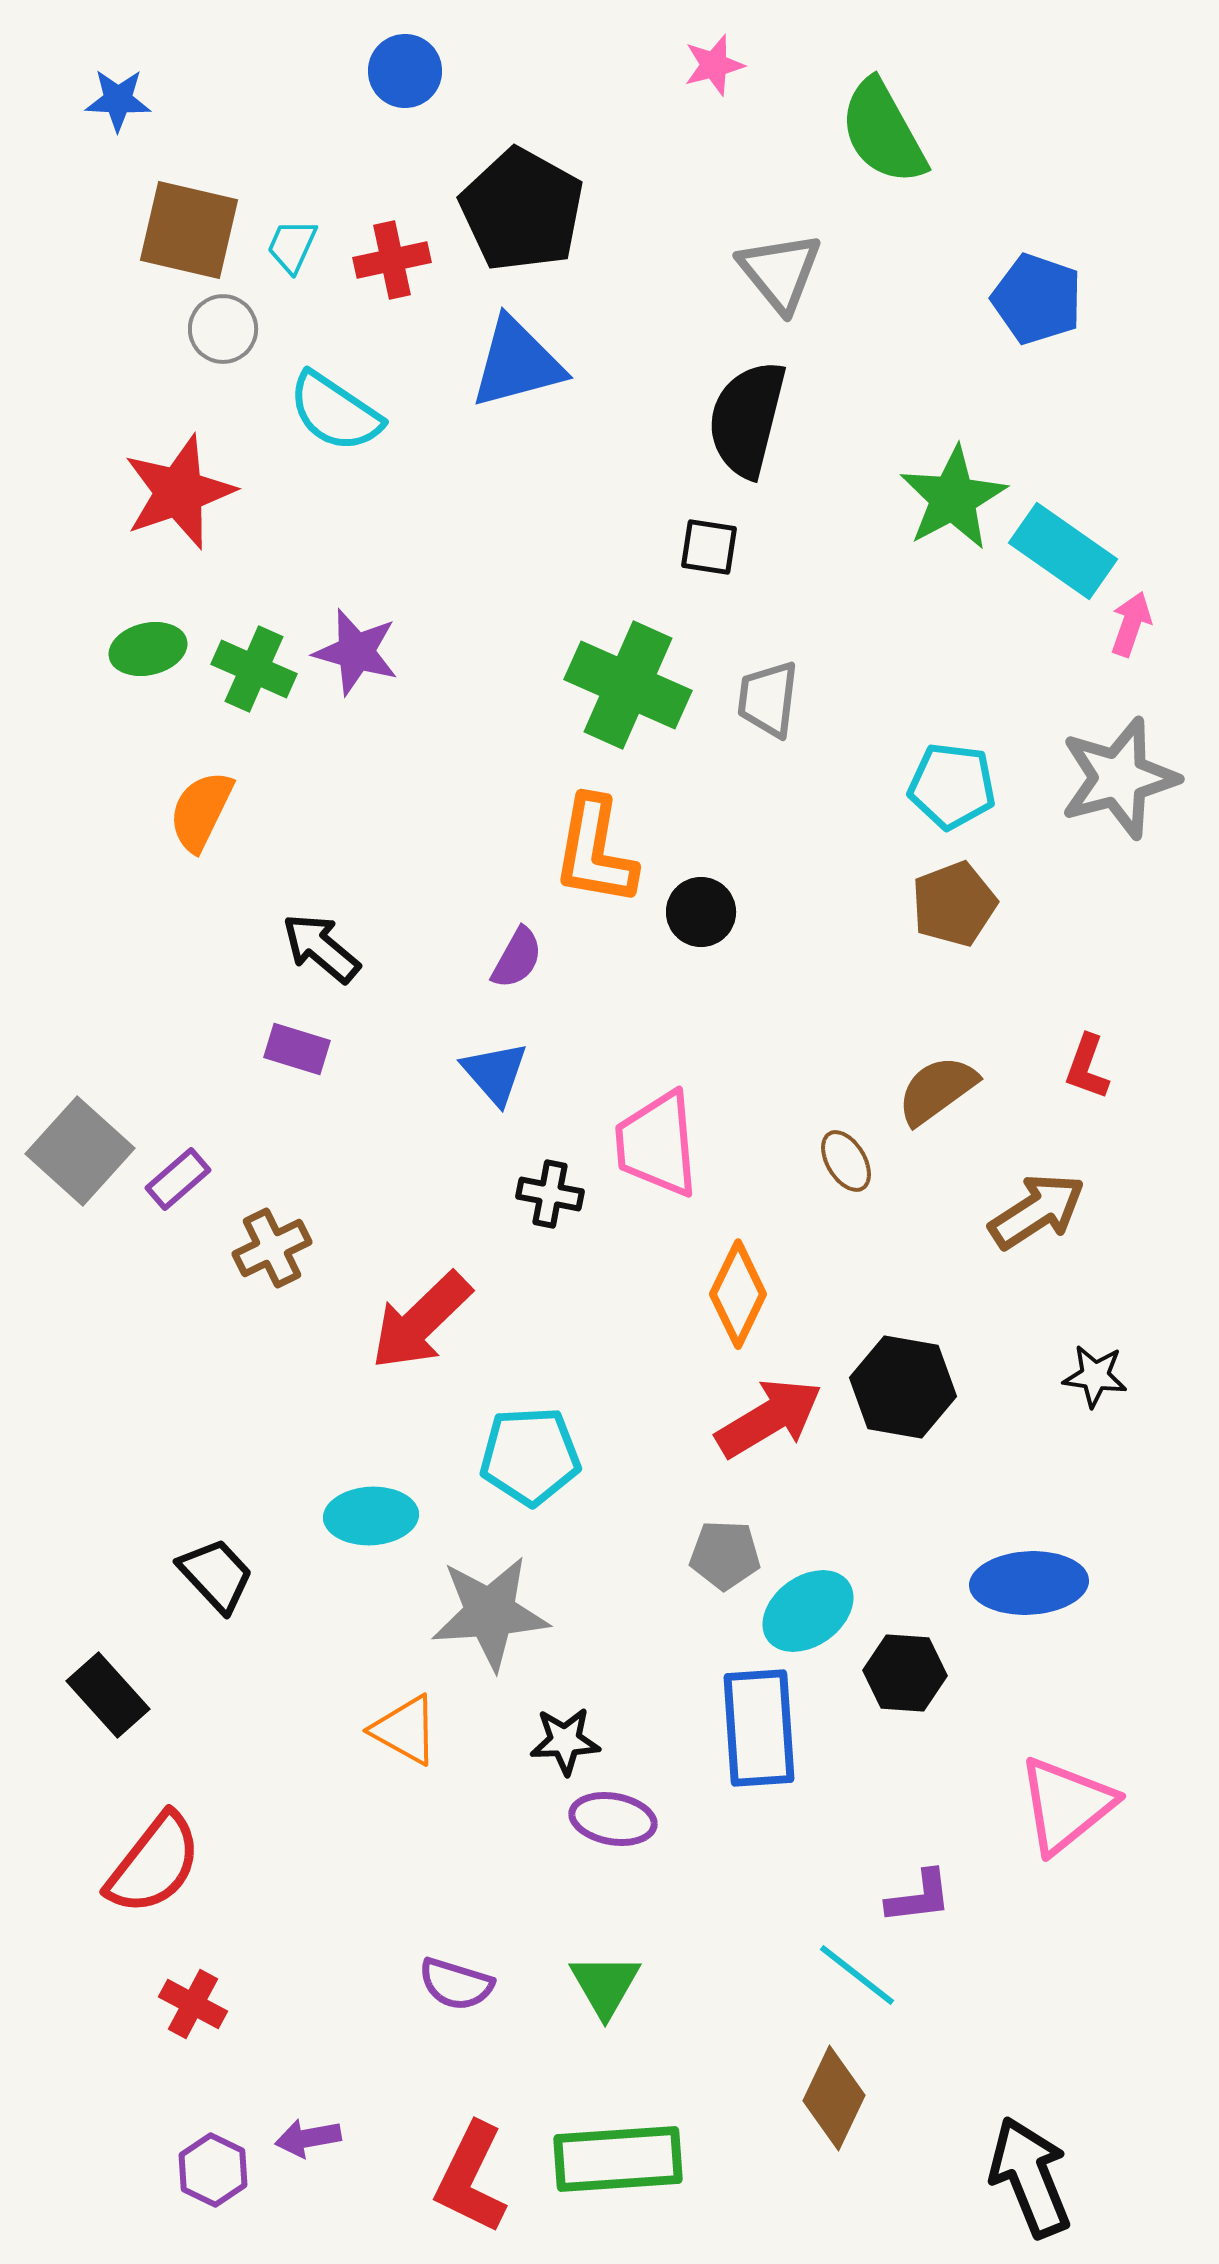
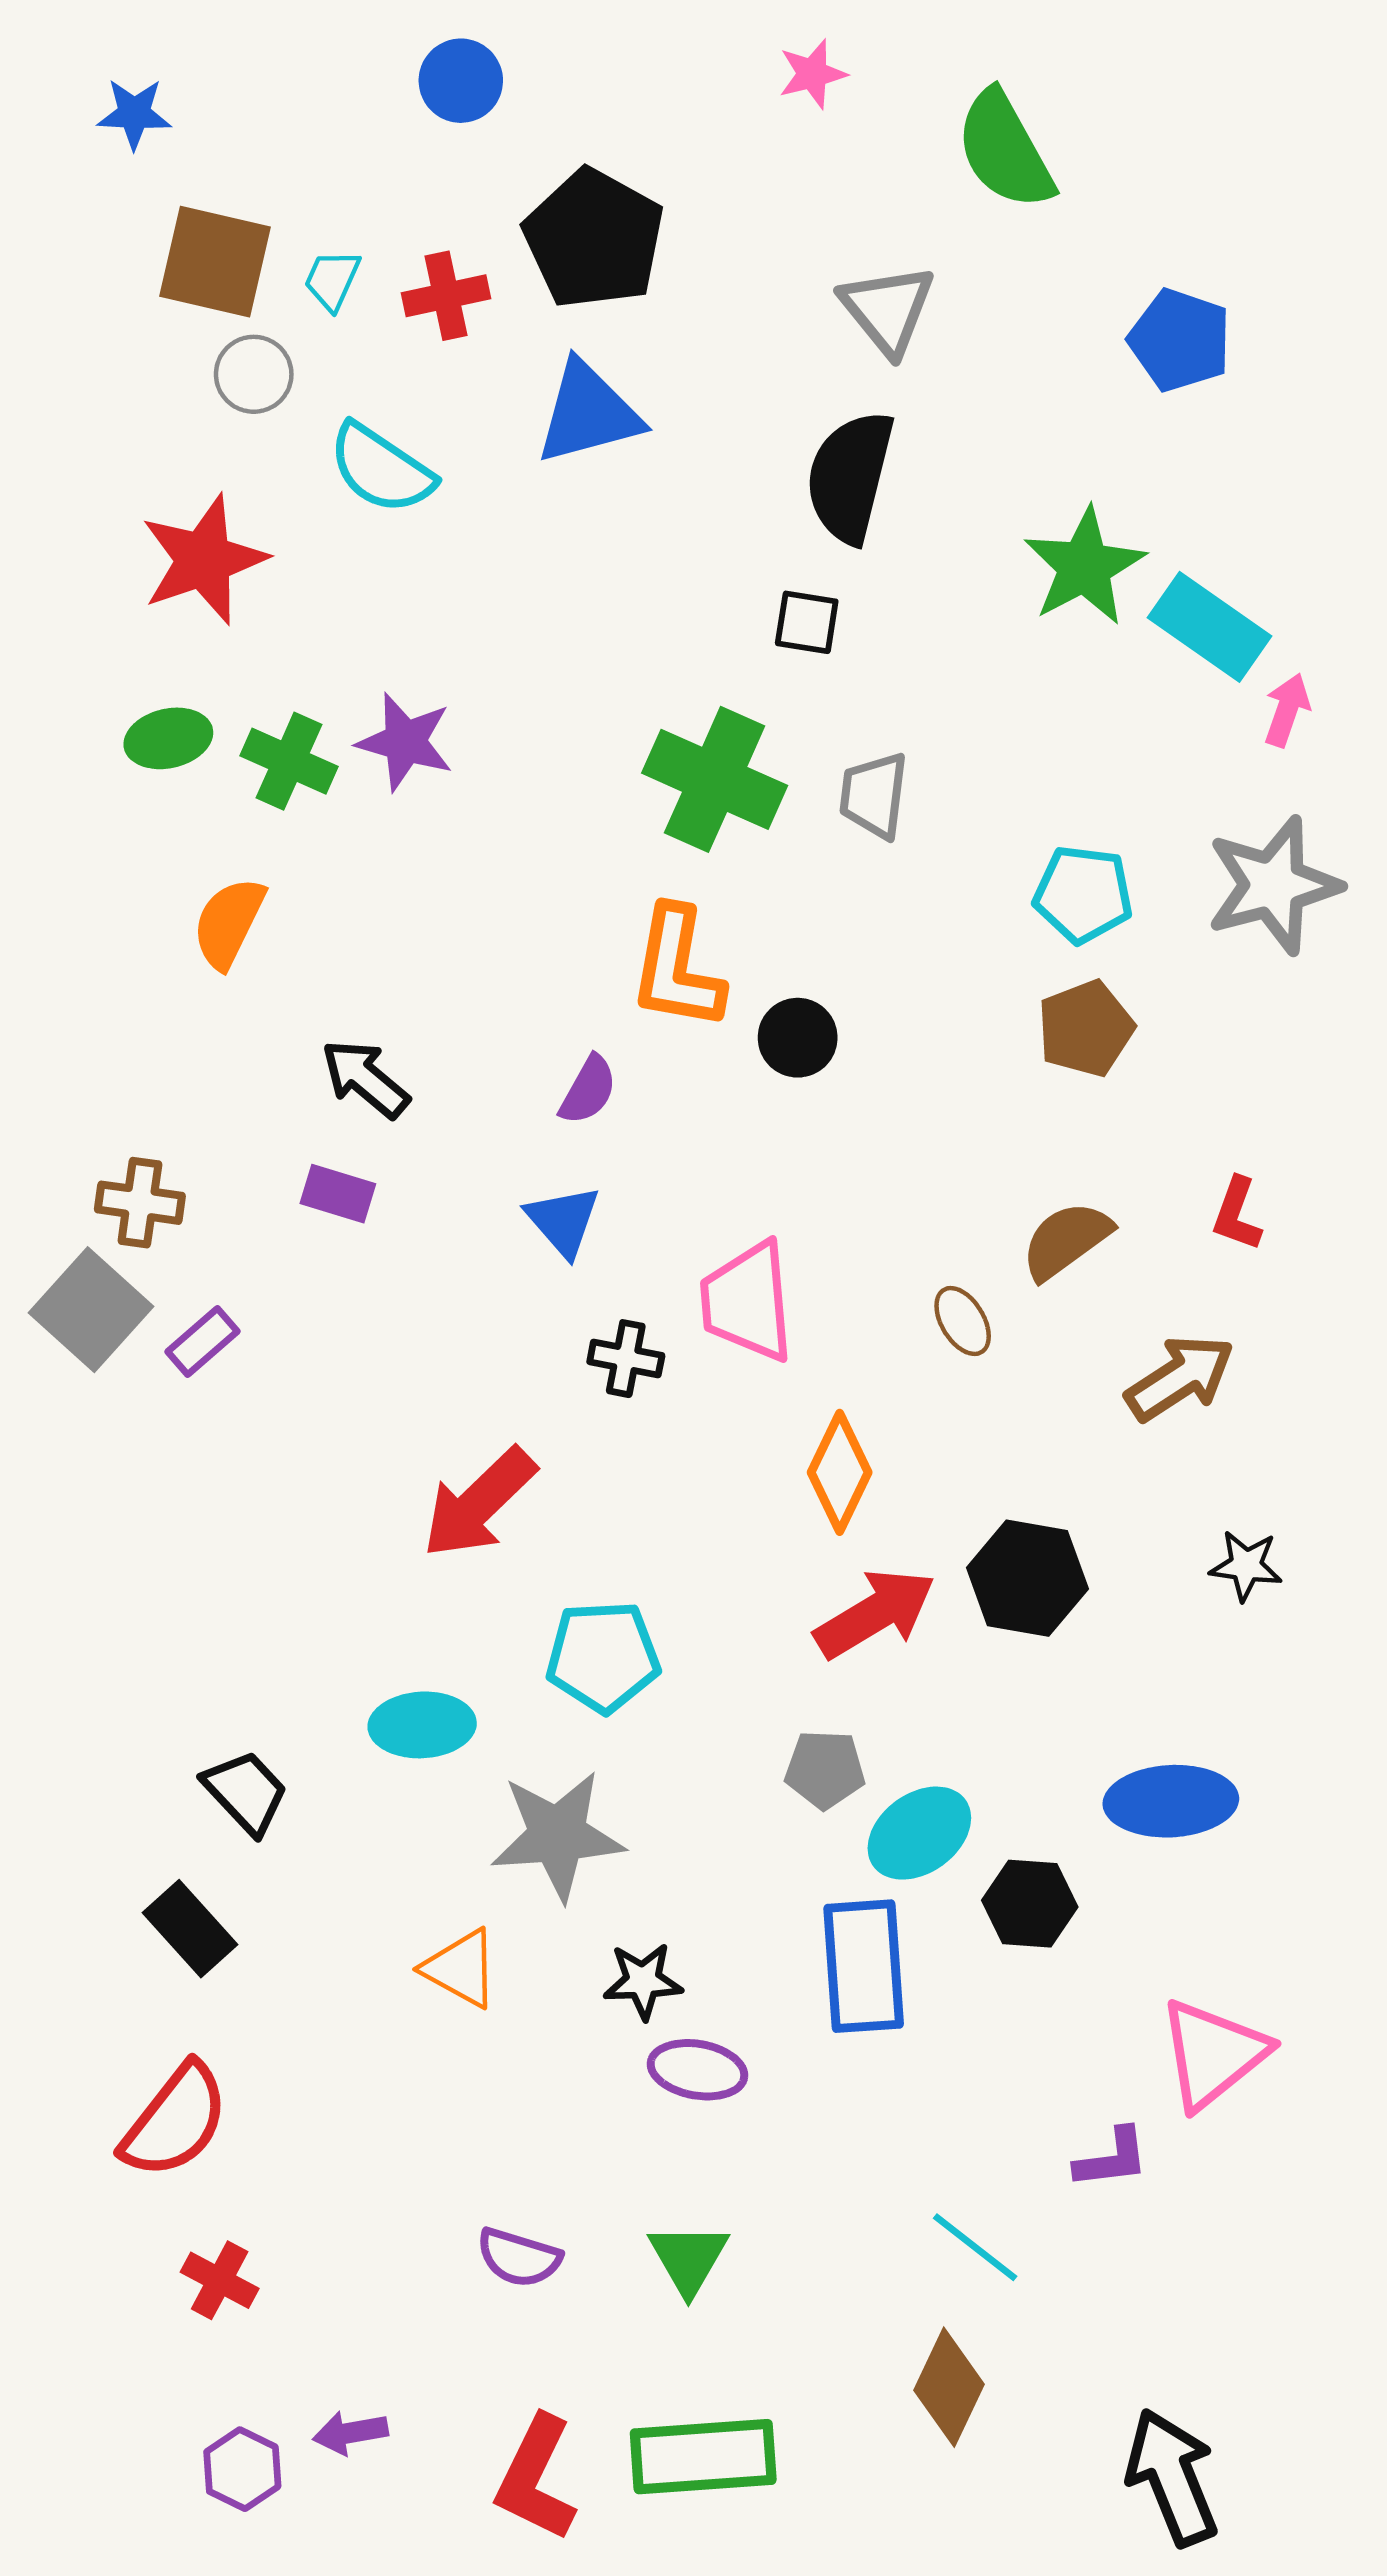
brown cross: (272, 1248) -> (140, 1203), moved, turned 34
black rectangle: (108, 1695) -> (190, 1929), moved
purple L-shape: (919, 1897) -> (1112, 2158), moved

